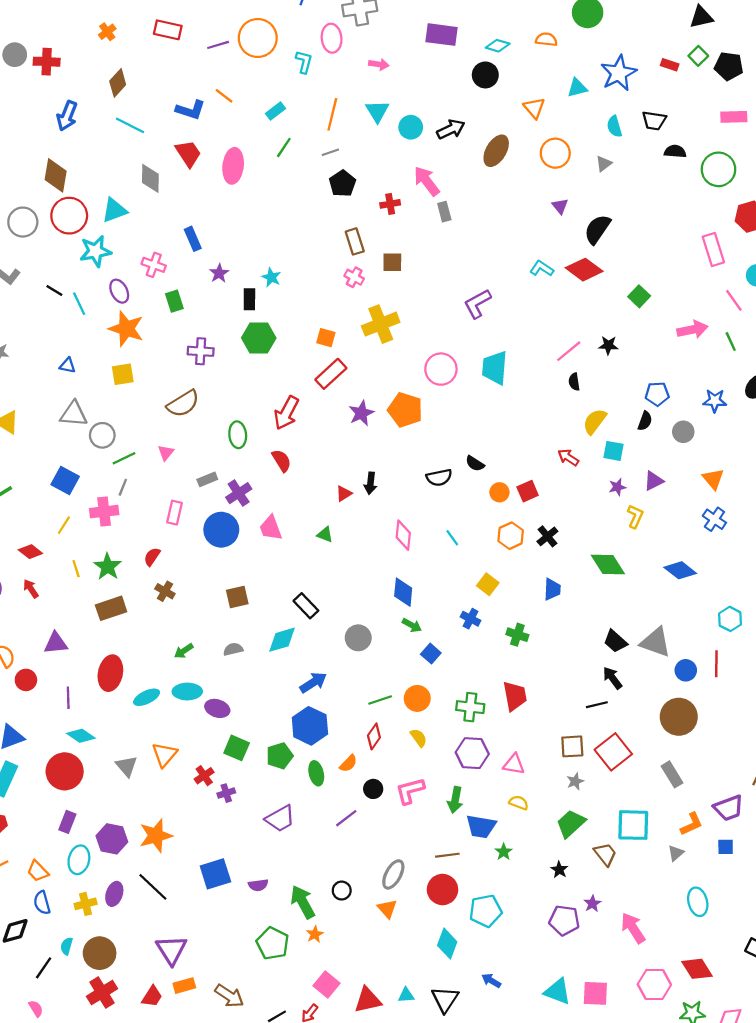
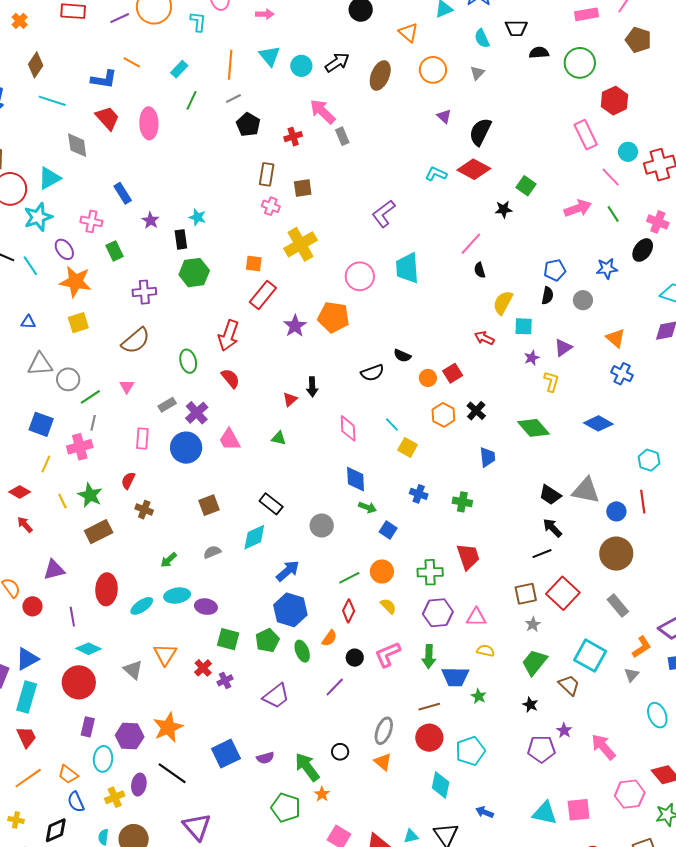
brown rectangle: (355, 241) -> (267, 174), turned 35
black star: (608, 345) -> (504, 209), moved
yellow square: (488, 584) -> (408, 447), moved
cyan square: (633, 825) -> (590, 656), turned 36

